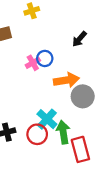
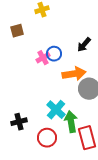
black arrow: (79, 39) -> (84, 45), moved
red circle: (37, 134) -> (47, 138), moved

